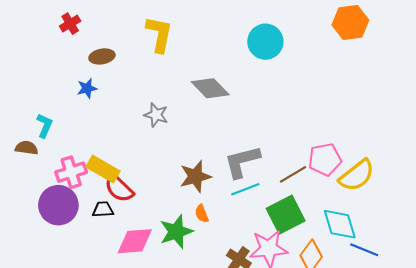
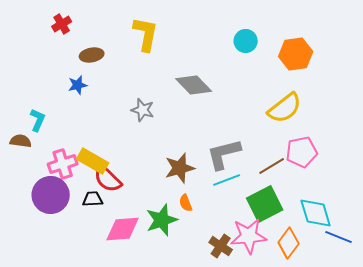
orange hexagon: (350, 23) -> (296, 54), moved
cyan circle: (265, 42) -> (246, 41), size x0.7
yellow semicircle: (357, 175) -> (285, 108), moved

